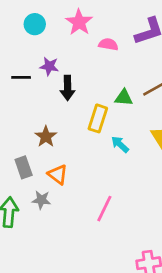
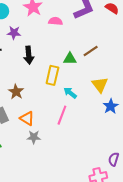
purple star: (49, 66) -> (14, 33), moved
gray star: (41, 200) -> (34, 137), moved
pink line: (104, 209) -> (62, 115), moved

